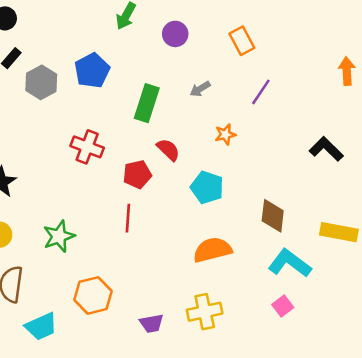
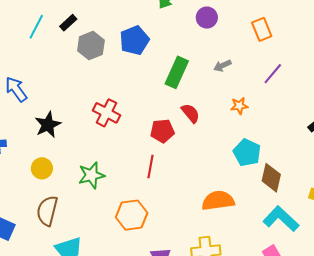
red cross: (87, 147) -> (106, 113), moved
cyan pentagon: (207, 187) -> (247, 153), moved
orange hexagon: (93, 295) -> (132, 215), moved

